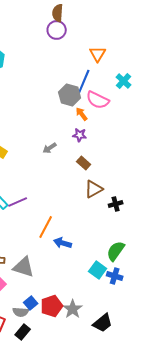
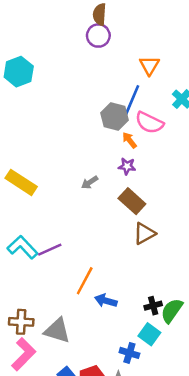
brown rectangle: (84, 163) -> (132, 201), size x1.5
black cross: (116, 204) -> (153, 306), moved
blue cross: (115, 276) -> (129, 353), moved

